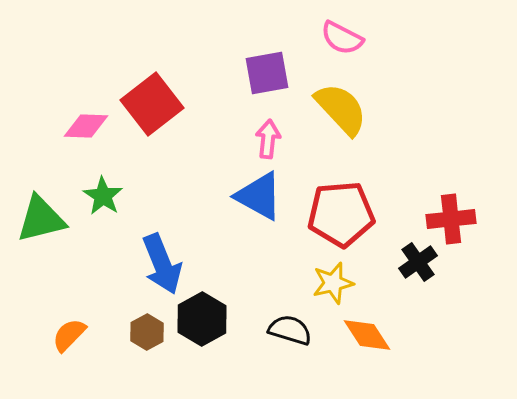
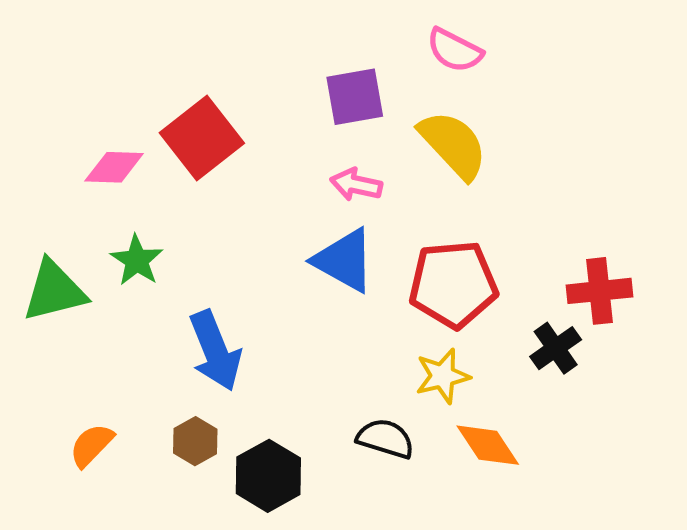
pink arrow: (268, 139) -> (356, 185), turned -84
black hexagon: (202, 319) -> (268, 476), moved

